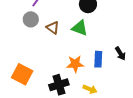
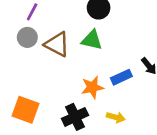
brown triangle: (53, 28) -> (57, 44), size x1.5
blue rectangle: (98, 59) -> (121, 77), turned 70

